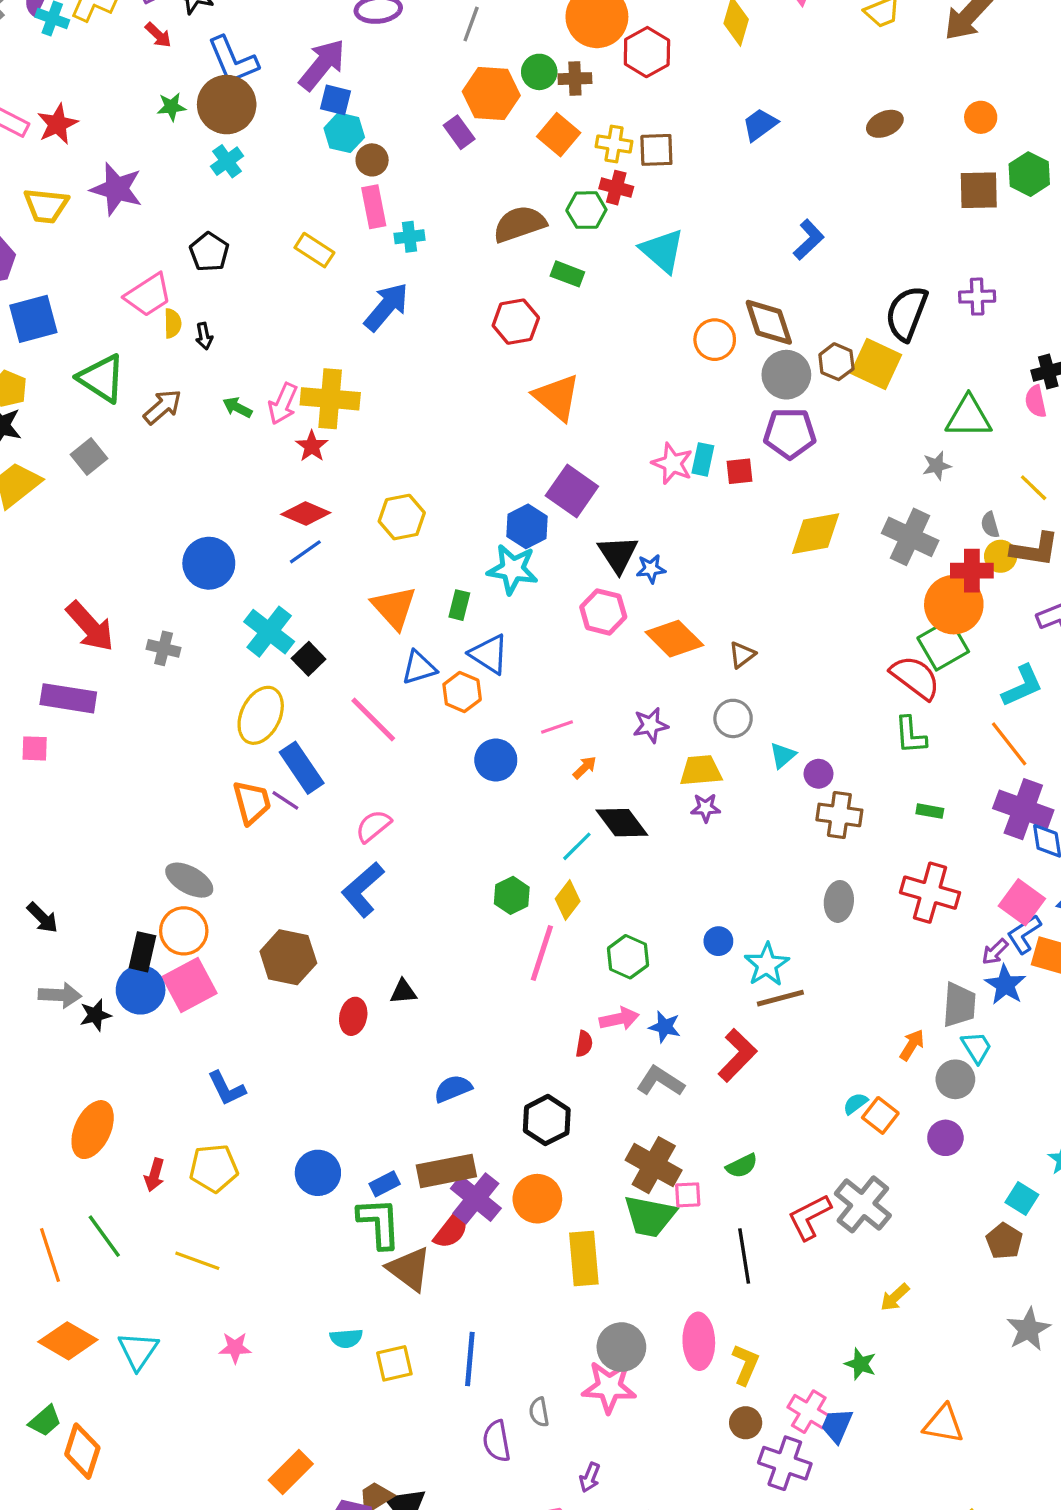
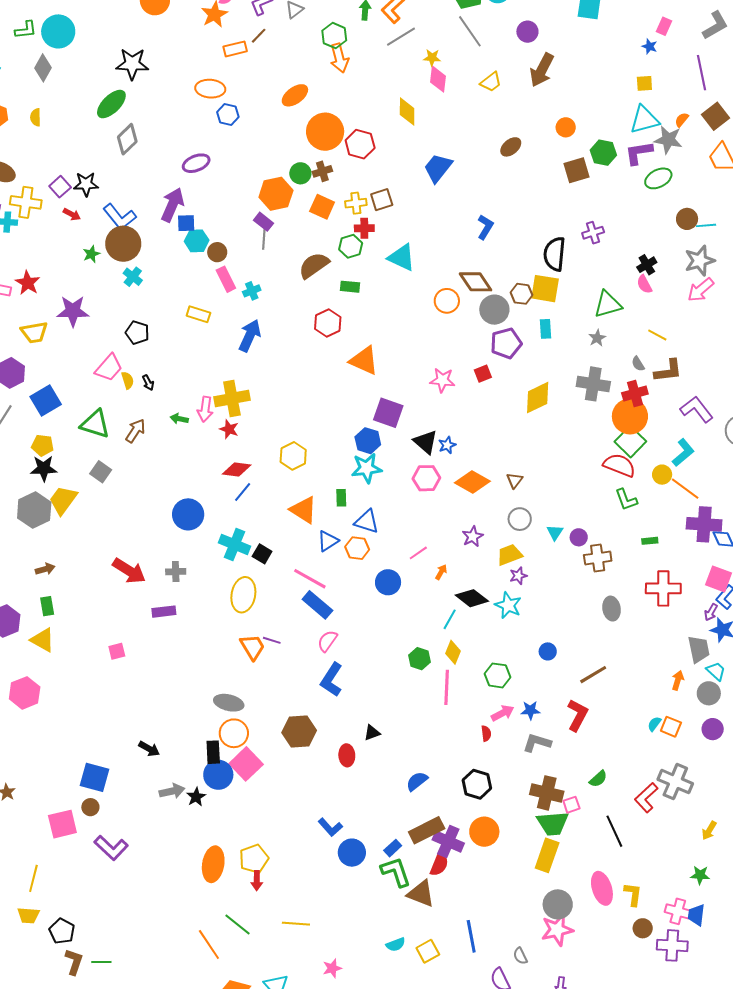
gray line: (471, 24) -> (264, 239), moved
blue trapezoid: (760, 125) -> (438, 168), size x1.4
cyan rectangle: (703, 459) -> (545, 329), moved
yellow circle: (1001, 556) -> (662, 475), moved
purple rectangle: (68, 698) -> (164, 612), moved, size x0.7
blue rectangle: (302, 768) -> (317, 605), moved
cyan star: (767, 965) -> (508, 605), moved
blue L-shape: (227, 1088) -> (330, 827), moved
yellow pentagon: (214, 1168) -> (254, 859), moved
yellow rectangle: (584, 1259) -> (547, 855), moved, turned 40

